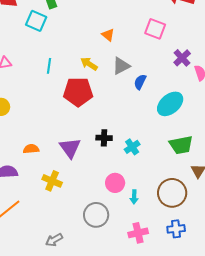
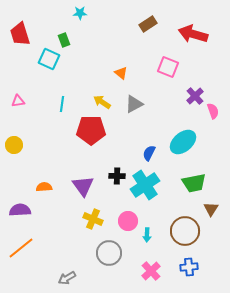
blue semicircle: (140, 82) -> (149, 153), moved
cyan cross: (132, 147) -> (145, 185), size x1.8
yellow cross: (52, 181) -> (93, 219), moved
pink cross: (138, 233) -> (151, 271), turned -30

